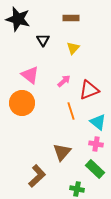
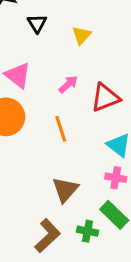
orange line: (71, 111) -> (61, 129), moved
brown L-shape: (37, 176) -> (47, 236), moved
green cross: (77, 189) -> (87, 231), moved

